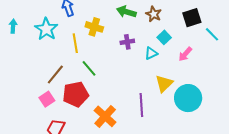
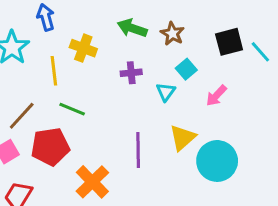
cyan line: (212, 34) -> (260, 52), moved
cyan triangle: (151, 53) -> (166, 92), turned -32
green line: (89, 68) -> (72, 109), turned -30
purple line: (141, 105) -> (138, 150), moved

